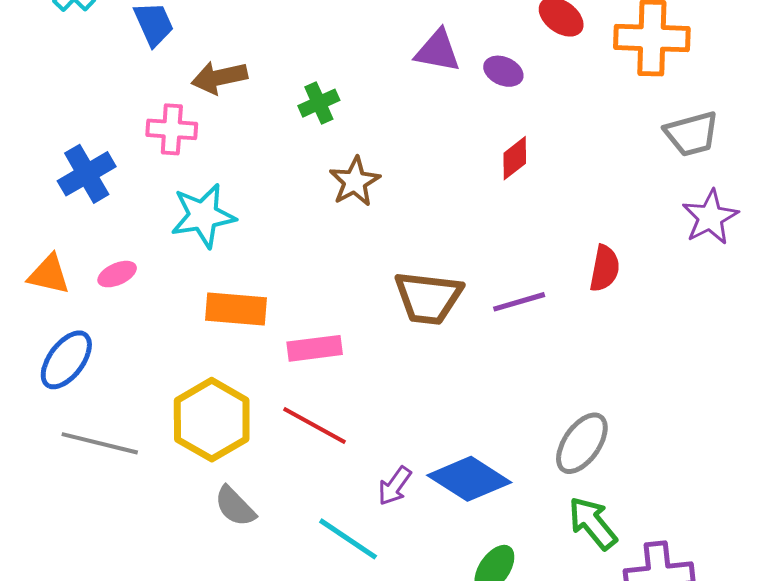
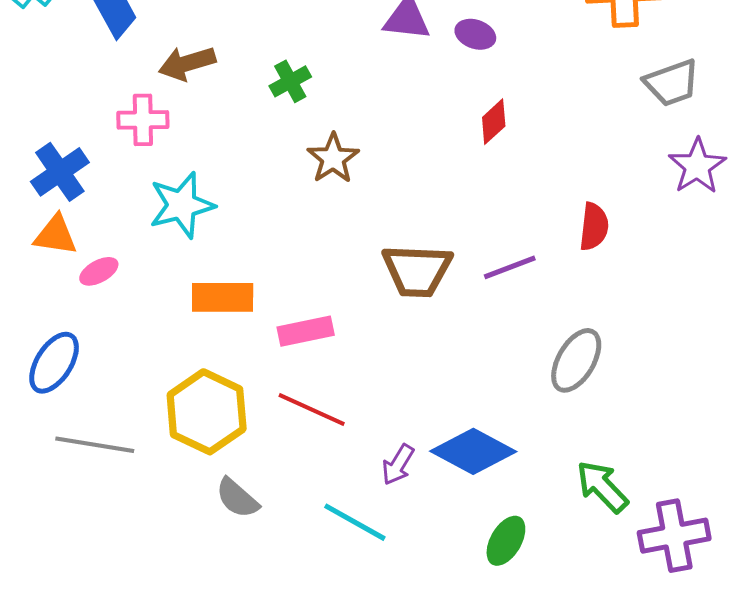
orange triangle: (49, 275) -> (56, 235), moved
gray ellipse: (582, 443) -> (576, 360), moved

